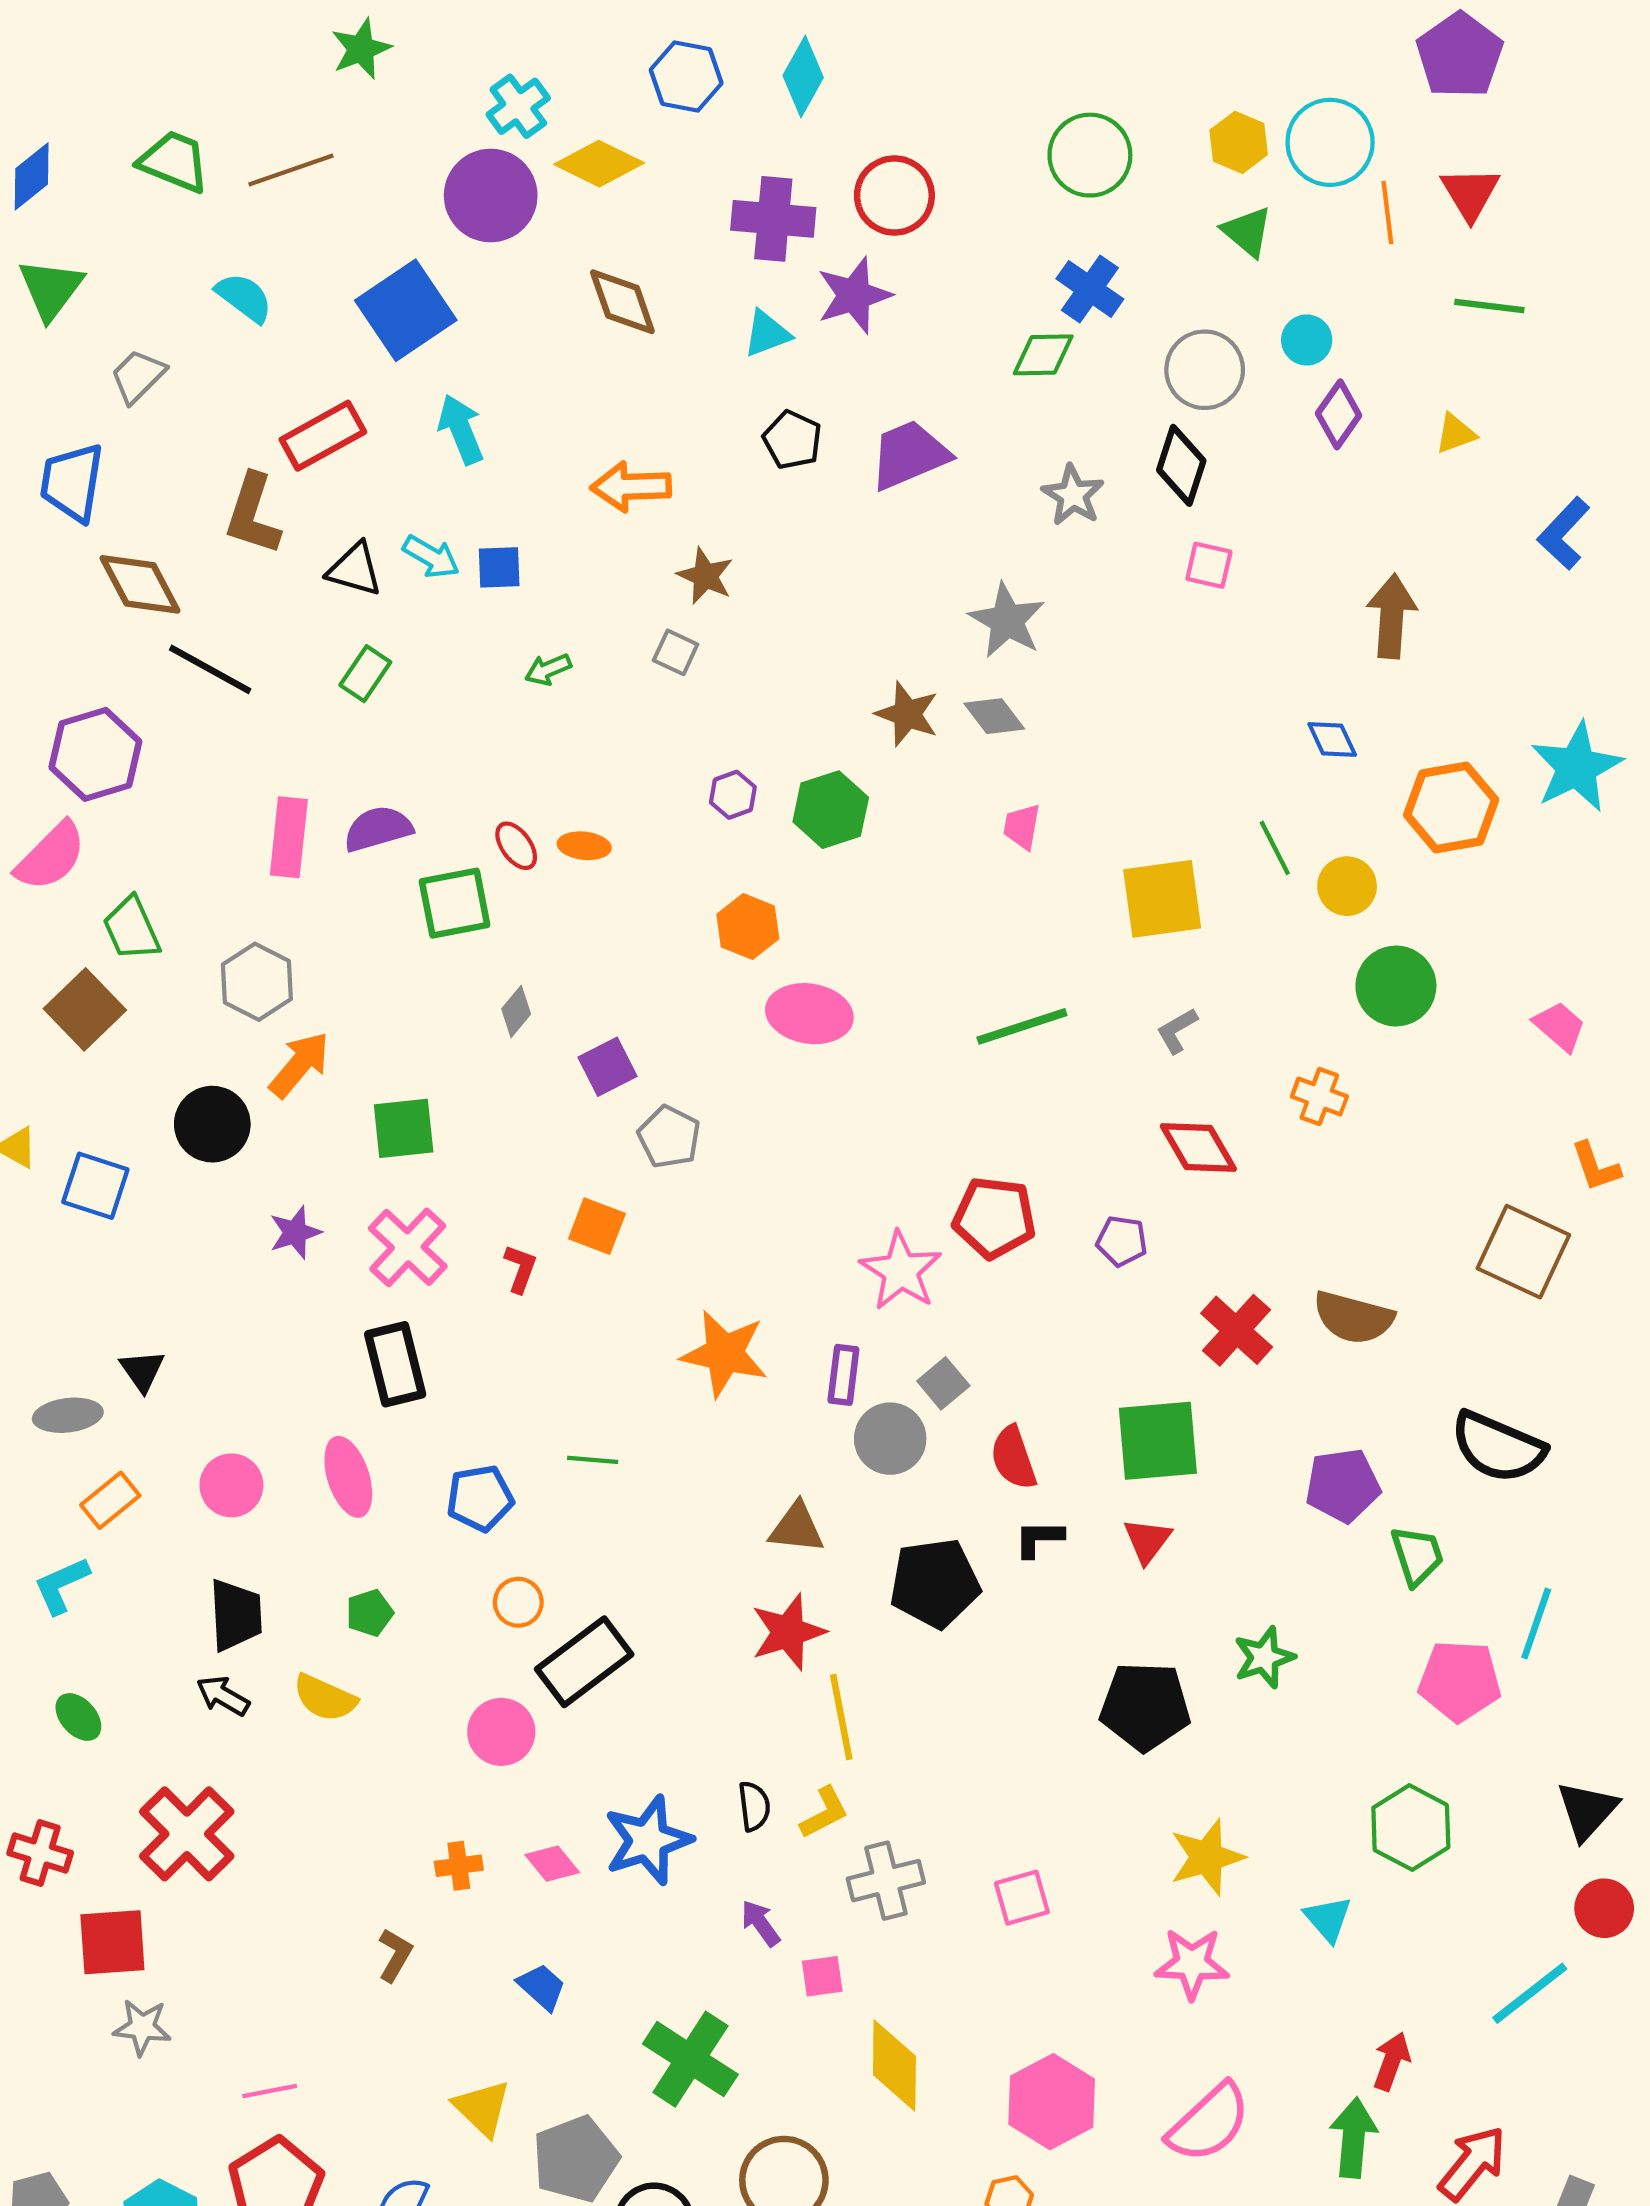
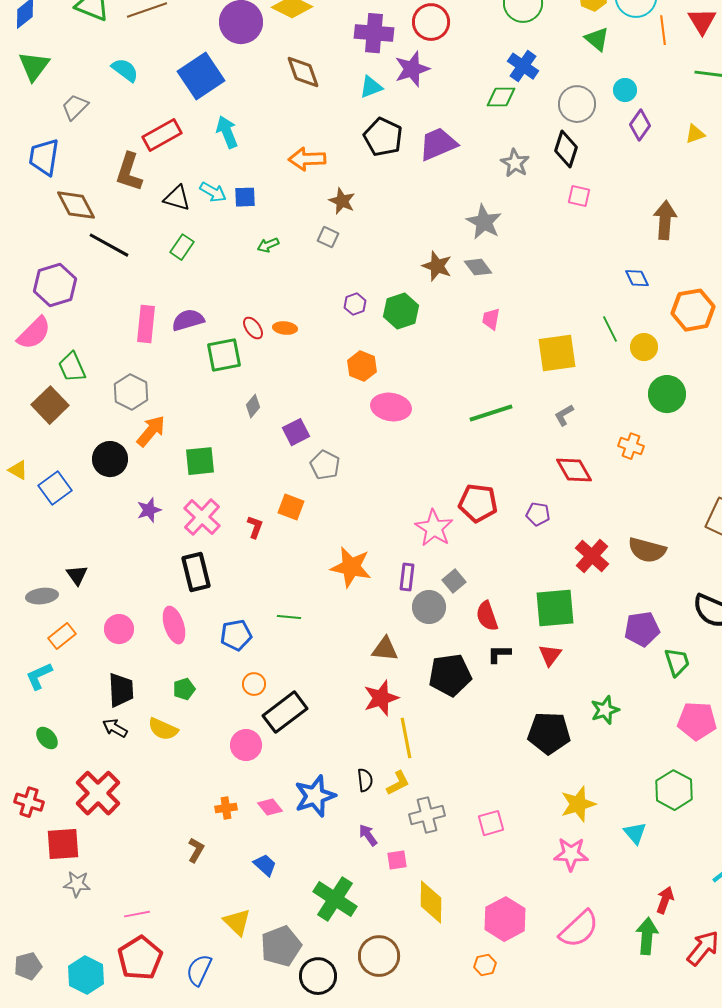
black pentagon: (792, 440) -> (383, 137), size x1.4
blue square: (95, 1186) -> (55, 488), turned 36

